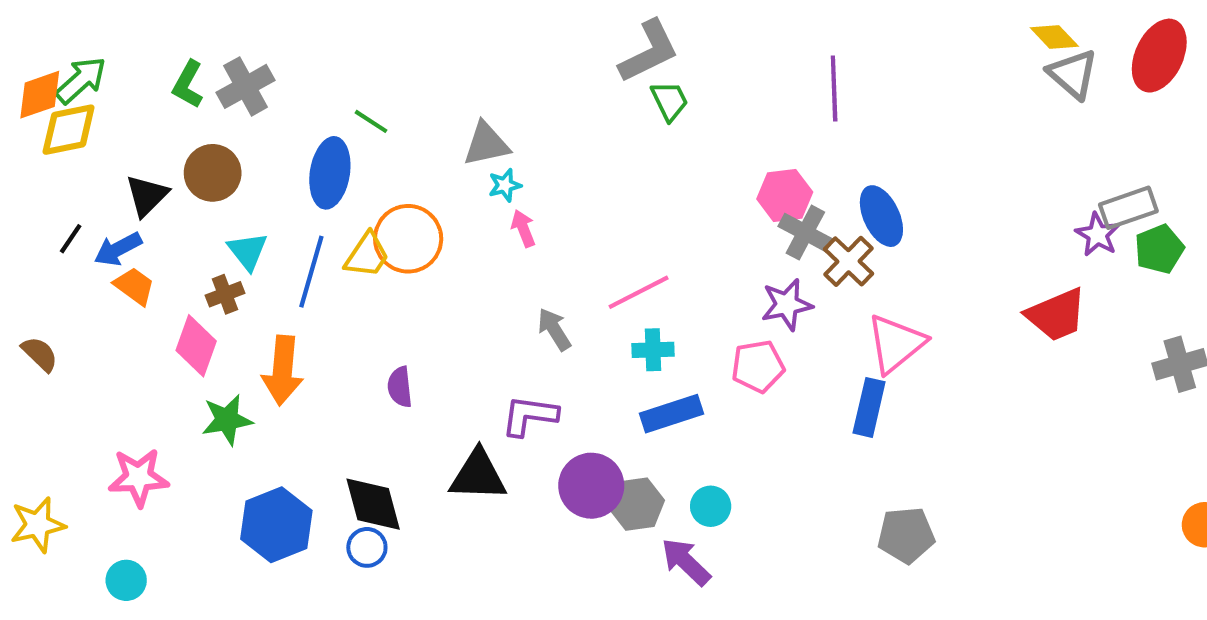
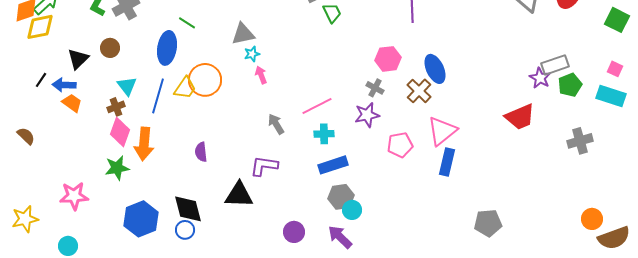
brown circle: (213, 173) -> (110, 48), size x0.7
gray cross: (805, 233) -> (375, 88), moved, size x0.7
blue arrow: (118, 249) -> (64, 85), turned 30
purple star: (787, 305) -> (367, 115), moved
pink diamond: (196, 346) -> (120, 132), moved
pink pentagon: (758, 366) -> (400, 145), moved
blue rectangle: (869, 407) -> (447, 162), moved
purple circle: (591, 486) -> (294, 232), moved, size x0.7
gray hexagon: (637, 504) -> (341, 197), moved
gray pentagon: (906, 535) -> (488, 223), moved

